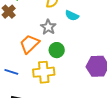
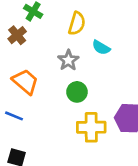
orange trapezoid: (30, 44) -> (25, 82), moved, turned 80
yellow cross: (44, 72) -> (91, 127), moved

